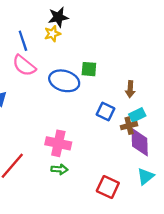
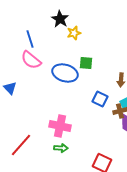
black star: (58, 17) -> (60, 19), turned -30
yellow star: (52, 34) -> (74, 33), moved

